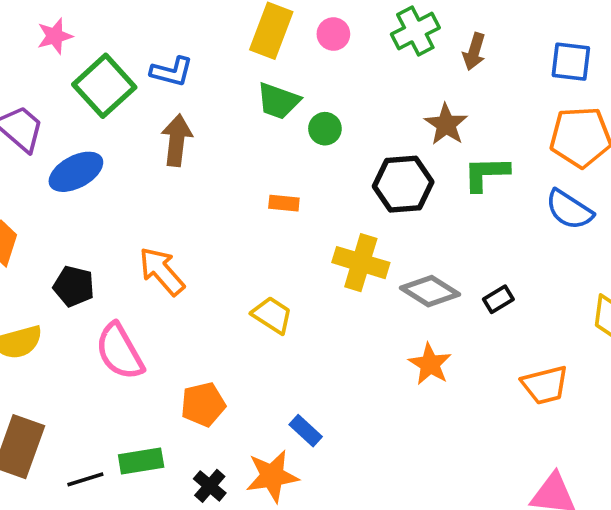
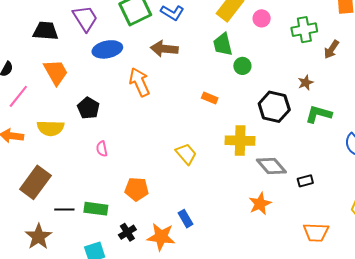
green trapezoid: (278, 101) -> (223, 44), turned 40
brown star: (446, 124) -> (306, 83), size x0.7
brown arrow: (177, 140) -> (164, 49), turned -108
yellow cross: (361, 263) -> (240, 141), turned -32
orange arrow: (162, 271) -> (139, 82), moved
pink semicircle: (120, 351) -> (102, 149), size x0.5

